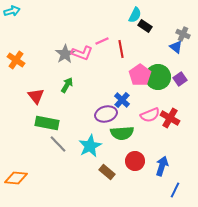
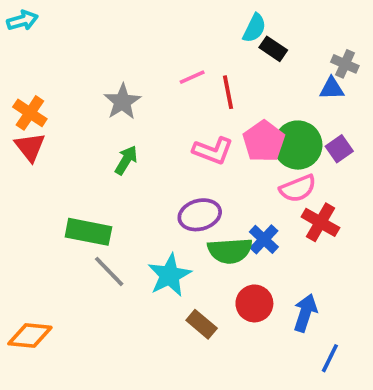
blue triangle: (176, 47) -> (332, 88), turned -40
pink L-shape: (82, 53) -> (213, 151), moved
red triangle: (36, 96) -> (30, 147), moved
blue cross: (122, 100) -> (264, 239), moved
pink semicircle: (150, 115) -> (298, 188), moved

